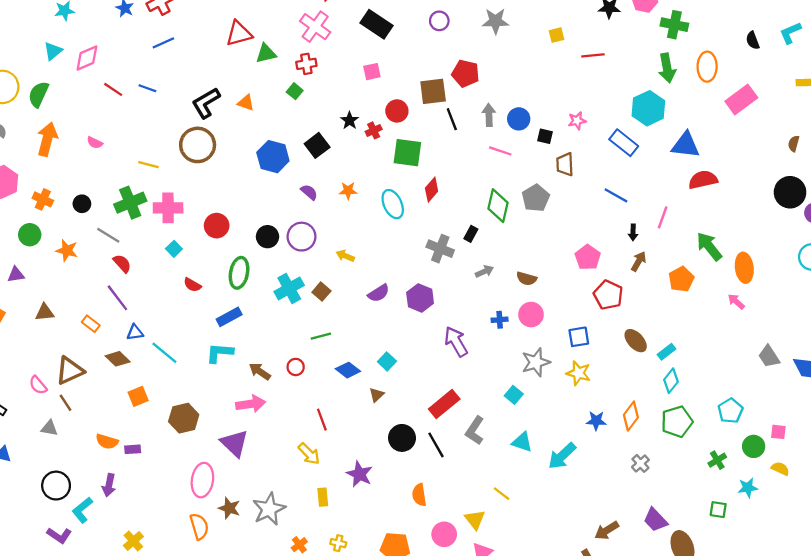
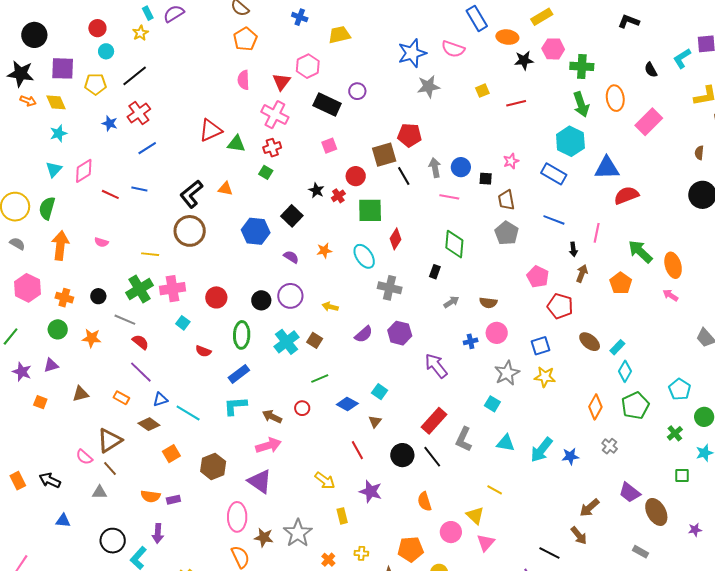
purple circle: (439, 21) -> (357, 91), moved
green triangle: (266, 53) -> (236, 144), turned 30
gray pentagon: (536, 198) -> (507, 233), moved
gray cross: (440, 249) -> (390, 288), moved
red line: (322, 420) -> (357, 450), moved
blue star: (596, 421) -> (570, 456), moved

